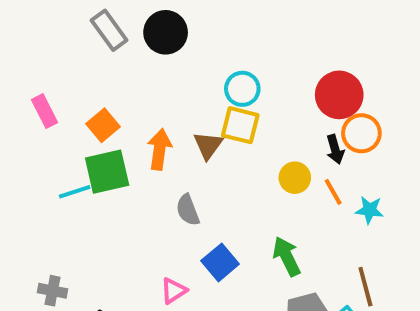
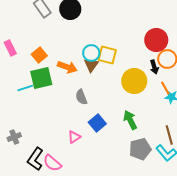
cyan circle: (242, 89) -> (91, 53), moved
orange arrow: (160, 149) -> (67, 67), turned 102
yellow circle: (295, 178) -> (134, 81), size x1.6
orange line: (333, 192) -> (165, 88), moved
gray cross: (52, 291) -> (14, 137), turned -32

